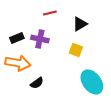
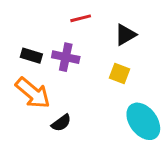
black rectangle: (17, 38) -> (31, 56), turned 40
orange arrow: (18, 63) -> (33, 93), turned 30

